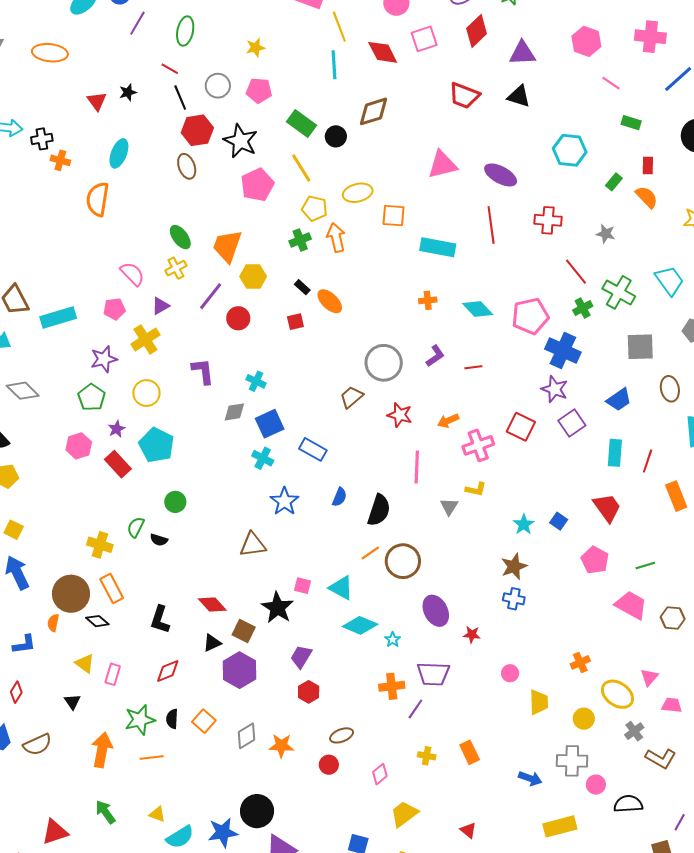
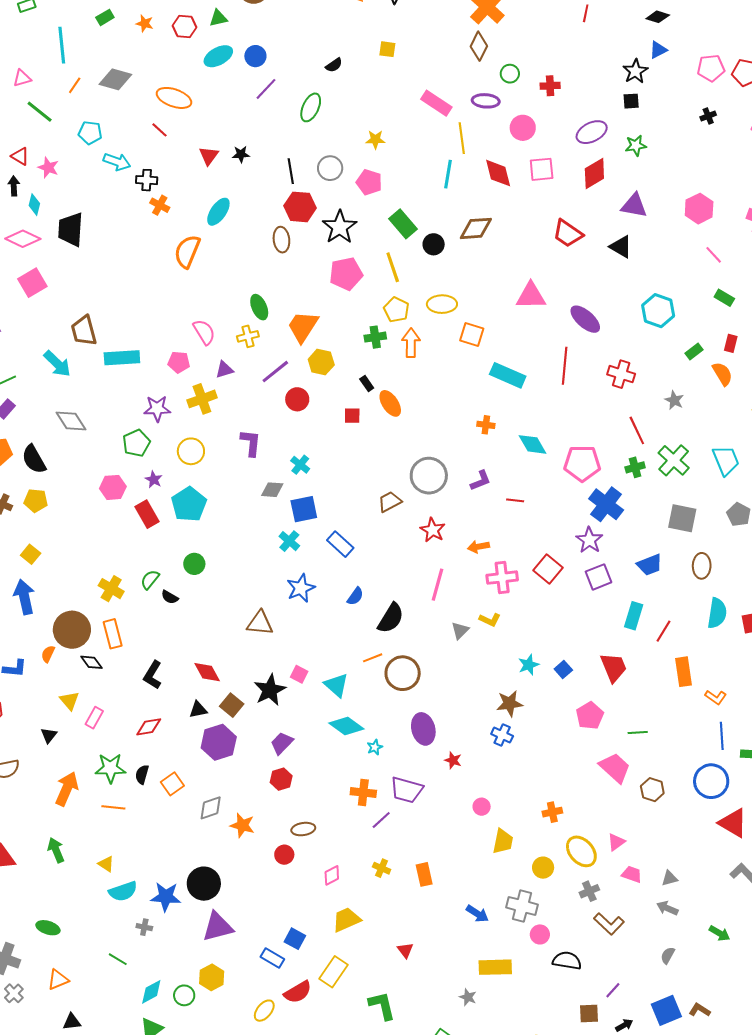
red line: (170, 69) -> (160, 130), moved
purple star: (117, 429) -> (154, 480), turned -30

